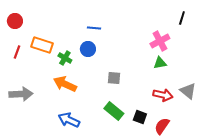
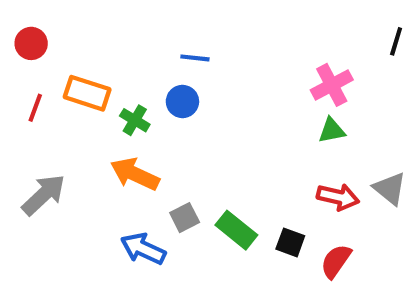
black line: (182, 18) -> (396, 41), moved
gray square: (114, 78) -> (185, 218), moved, turned -32
gray arrow: (21, 94) -> (44, 195), turned -40

